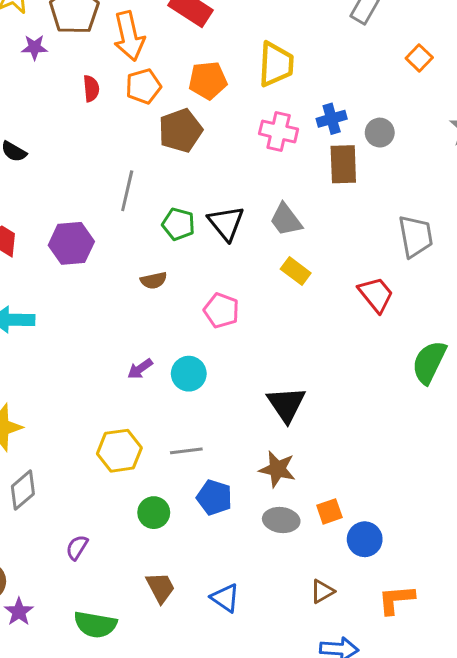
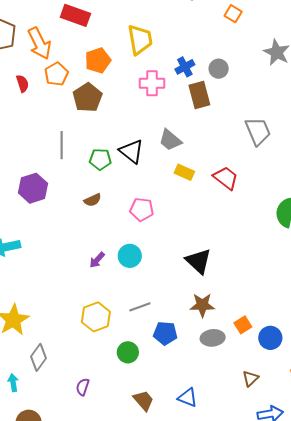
red trapezoid: (376, 294) -> (226, 178), moved

